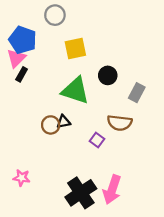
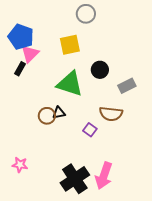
gray circle: (55, 15) -> (86, 14), moved
pink triangle: (16, 58) -> (30, 54), moved
gray rectangle: (137, 93) -> (127, 86), turned 36

